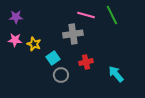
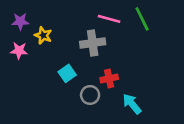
yellow star: (34, 44) -> (43, 35), moved
cyan arrow: (116, 74) -> (132, 104), moved
gray circle: (61, 75) -> (90, 95), moved

